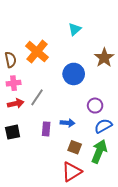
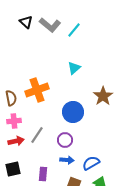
orange cross: (37, 52) -> (37, 90), turned 30
purple circle: (95, 106) -> (65, 140), moved
blue semicircle: (103, 126) -> (91, 163), moved
purple rectangle: (46, 129) -> (43, 174), moved

